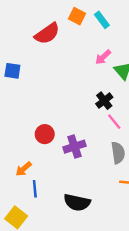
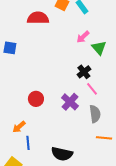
red semicircle: (47, 34) -> (38, 18), turned -145
purple cross: (75, 147) -> (70, 102), moved, turned -30

